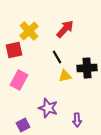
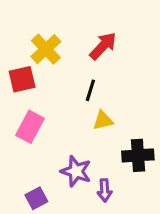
black line: (57, 57) -> (90, 90), turned 48
black cross: (87, 68) -> (138, 155), moved
purple arrow: (77, 120) -> (105, 190), moved

